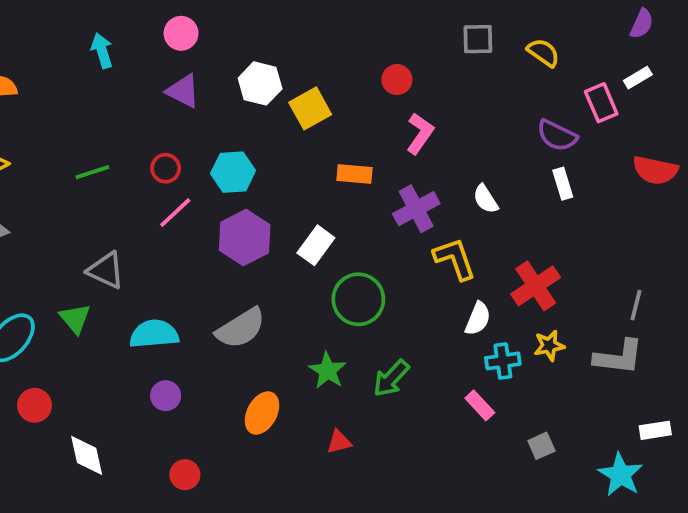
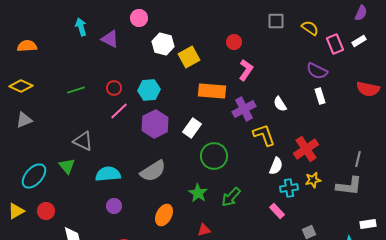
pink circle: (181, 33) -> (139, 18), moved
purple triangle: (183, 91) -> (110, 39), moved
pink rectangle: (601, 103) -> (335, 44), moved
orange rectangle: (355, 174) -> (212, 91), size x1.5

